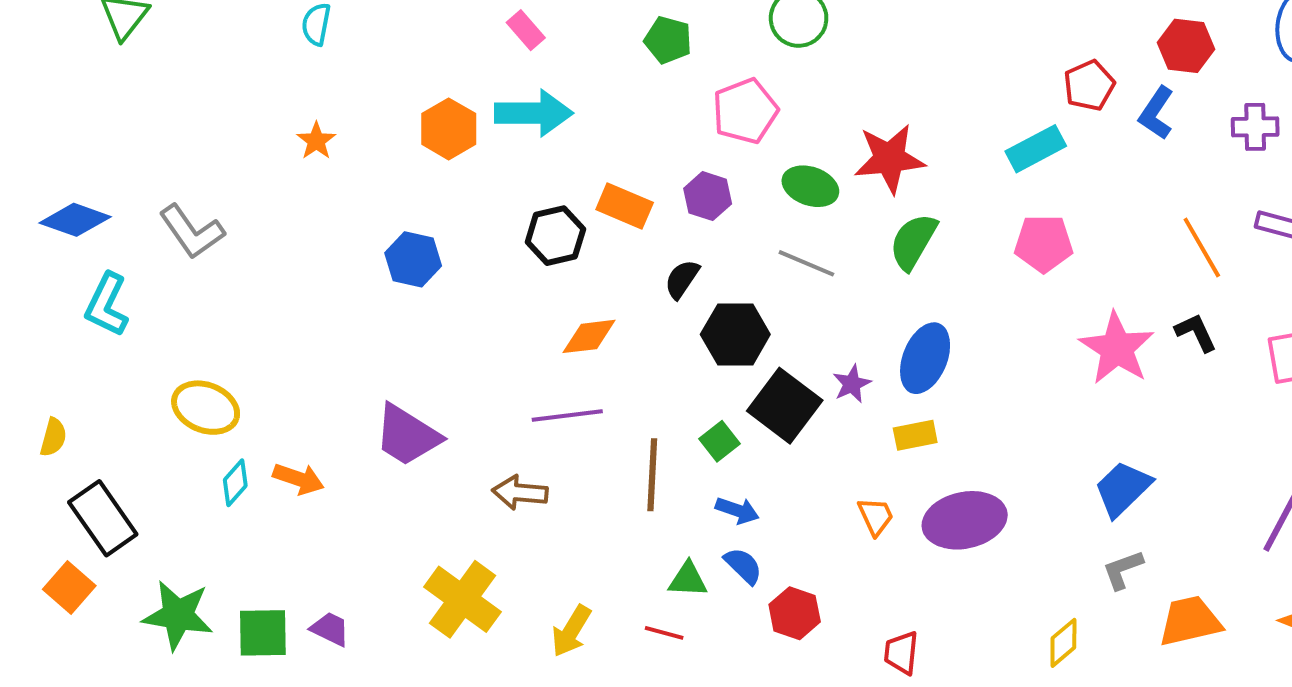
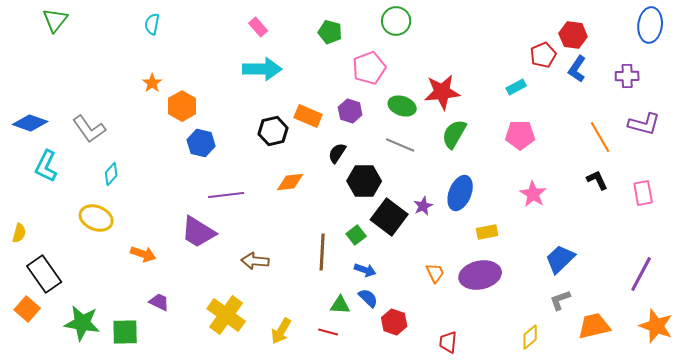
red hexagon: (1186, 46) -> (573, 35), moved
orange hexagon: (449, 129) -> (182, 106), moved
cyan rectangle: (1036, 149) -> (516, 87), size x0.7
pink star: (1117, 348) -> (533, 194), moved, size x0.7
purple line: (567, 416) -> (226, 195), moved
yellow rectangle: (915, 435) -> (487, 232), moved
cyan diamond: (235, 483) -> (111, 174), moved
purple trapezoid: (330, 629) -> (159, 302), moved

